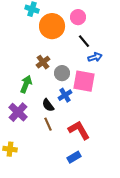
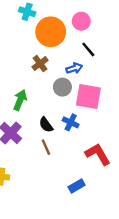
blue arrow: (95, 57) -> (74, 68), moved
brown cross: (43, 62) -> (40, 64), moved
blue cross: (65, 95) -> (71, 122), moved, turned -32
red L-shape: (79, 130) -> (98, 154), moved

